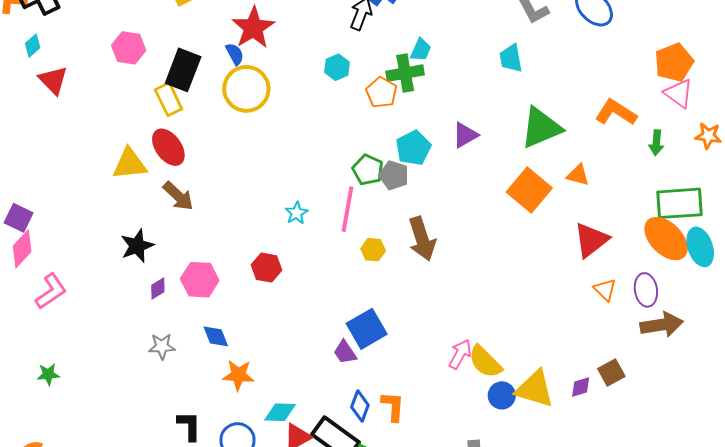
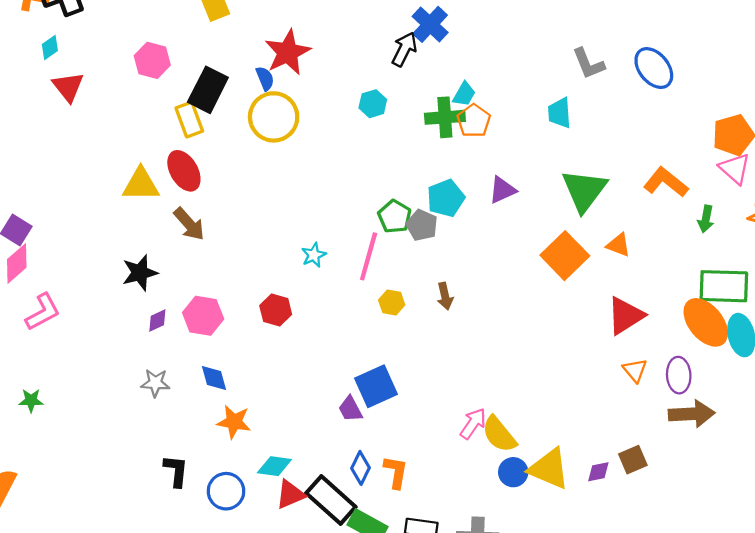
orange pentagon: (381, 92) -> (474, 121), moved
green triangle: (541, 128) -> (584, 190), turned -36
brown arrow: (422, 239) -> (445, 296), size x0.6

